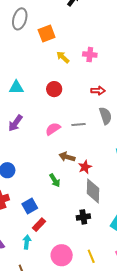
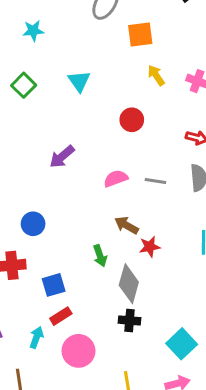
cyan triangle: (16, 87) -> (79, 81), moved, turned 42
gray diamond: (93, 191) -> (129, 284), moved
pink circle: (62, 255) -> (78, 351), moved

